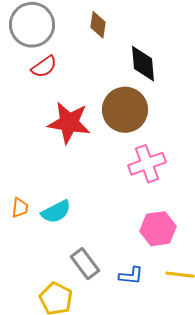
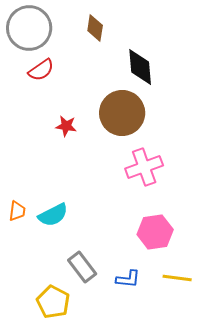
red star: (69, 123) -> (66, 126), size x0.5

